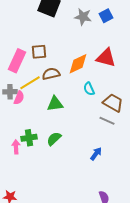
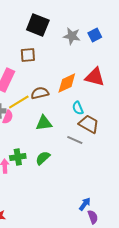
brown square: (39, 52) -> (28, 55), moved
brown trapezoid: (113, 103) -> (89, 124), moved
gray line: (107, 121) -> (75, 140), moved
blue arrow: (96, 154) -> (85, 204), moved

